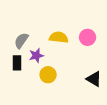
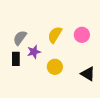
yellow semicircle: (59, 37) -> (55, 35), turned -66
yellow circle: (48, 75) -> (55, 67), moved

